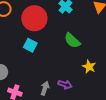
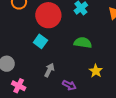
green semicircle: (72, 41) -> (83, 43), turned 138
gray arrow: (45, 88) -> (49, 70), moved

